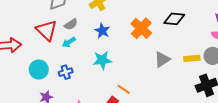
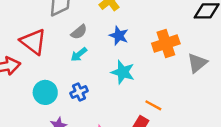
orange cross: (141, 28) -> (166, 43), moved, turned 35
red triangle: (47, 30) -> (33, 42), moved
cyan star: (102, 60) -> (123, 72), turned 30

